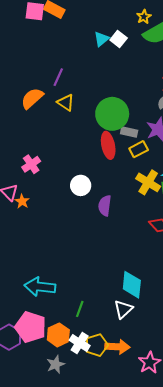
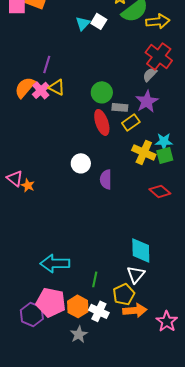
green circle: (112, 114) -> (102, 92), size x0.7
pink cross: (31, 164) -> (41, 90), moved
yellow pentagon: (96, 345) -> (124, 294), moved

